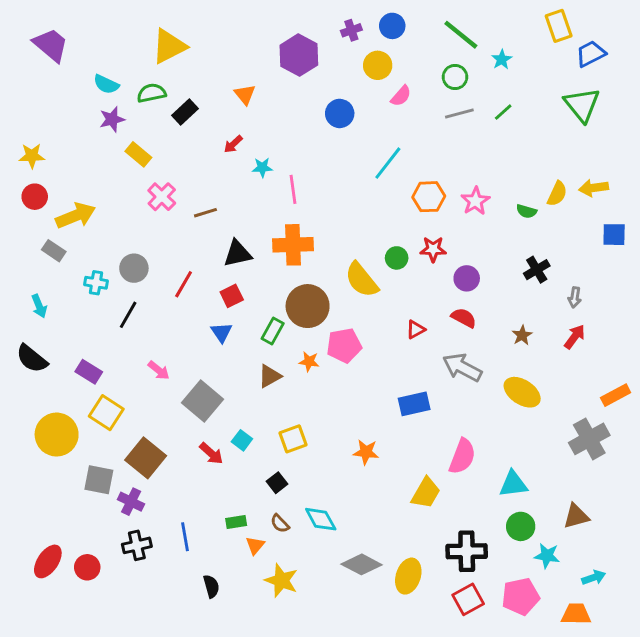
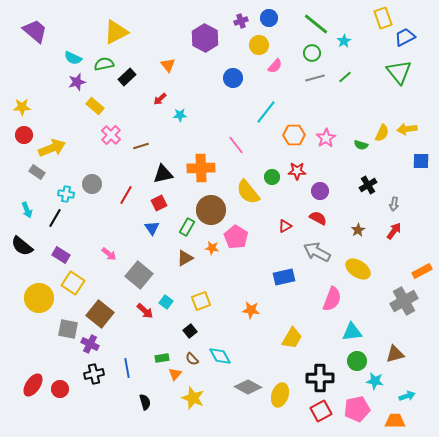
pink line: (293, 189) -> (236, 145), moved, turned -30
black line: (128, 315) -> (55, 218), moved
pink pentagon: (344, 345) -> (236, 237), turned -30
pink semicircle: (462, 456) -> (332, 299), moved

